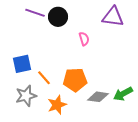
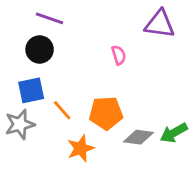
black circle: (58, 17) -> (40, 49), moved
gray star: (26, 96) -> (20, 124), moved

